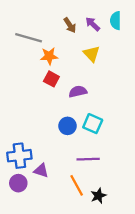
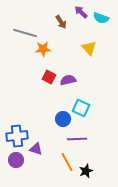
cyan semicircle: (116, 21) -> (101, 18), turned -70
purple arrow: (93, 24) -> (81, 12), moved
yellow triangle: (92, 54) -> (89, 48), moved
red square: (51, 79) -> (49, 77), moved
blue circle: (68, 126) -> (63, 119), moved

